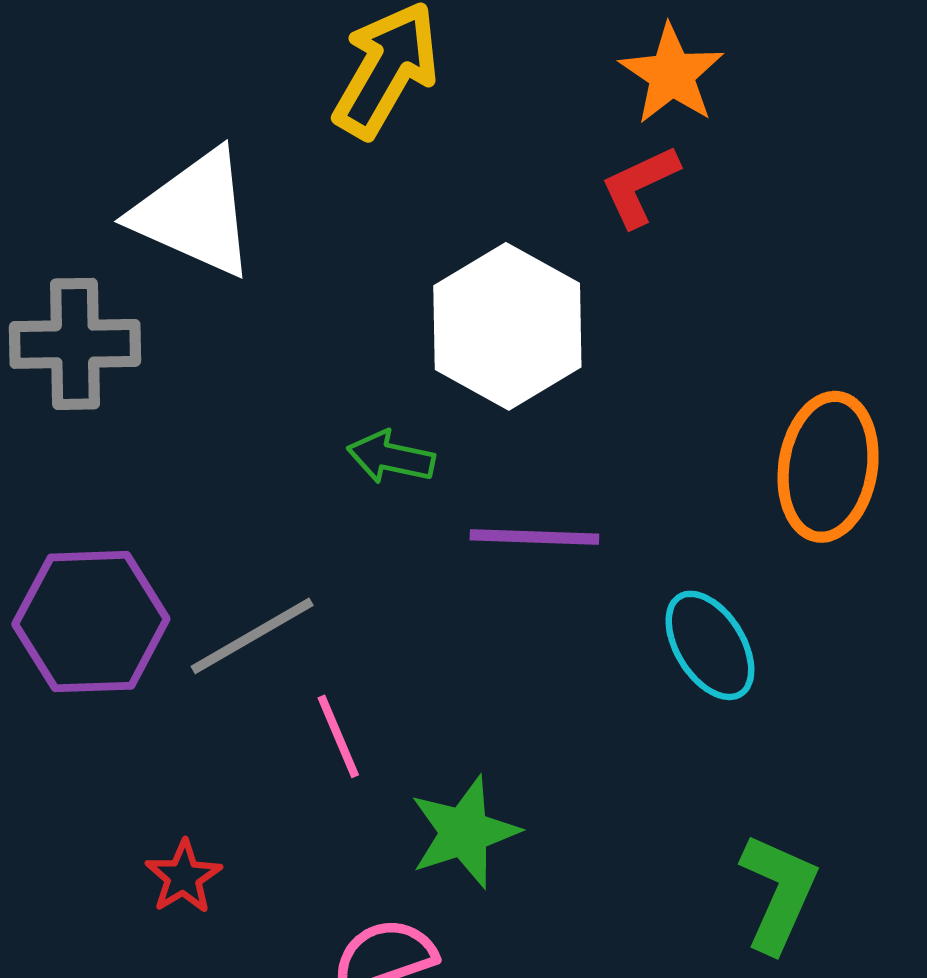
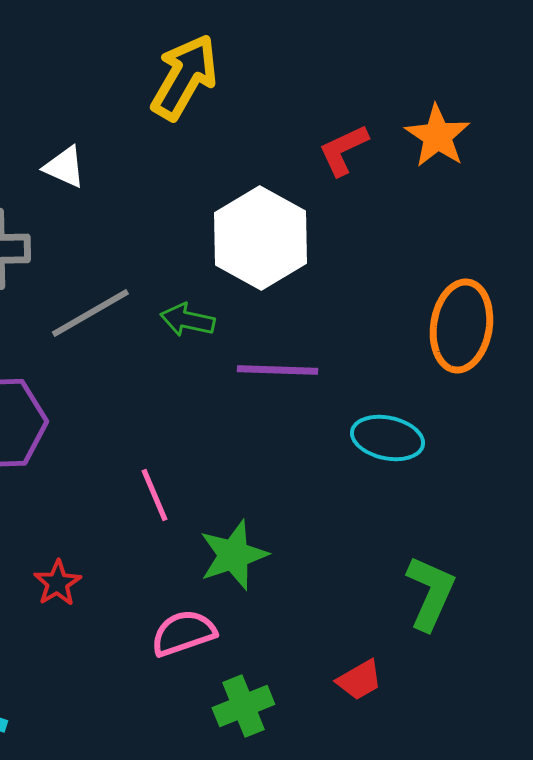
orange star: (672, 74) -> (437, 136), moved
white triangle: (195, 213) -> (64, 167), size x0.5
gray line: (252, 636) -> (90, 313), moved
cyan ellipse: (710, 645) -> (387, 438), turned -46

